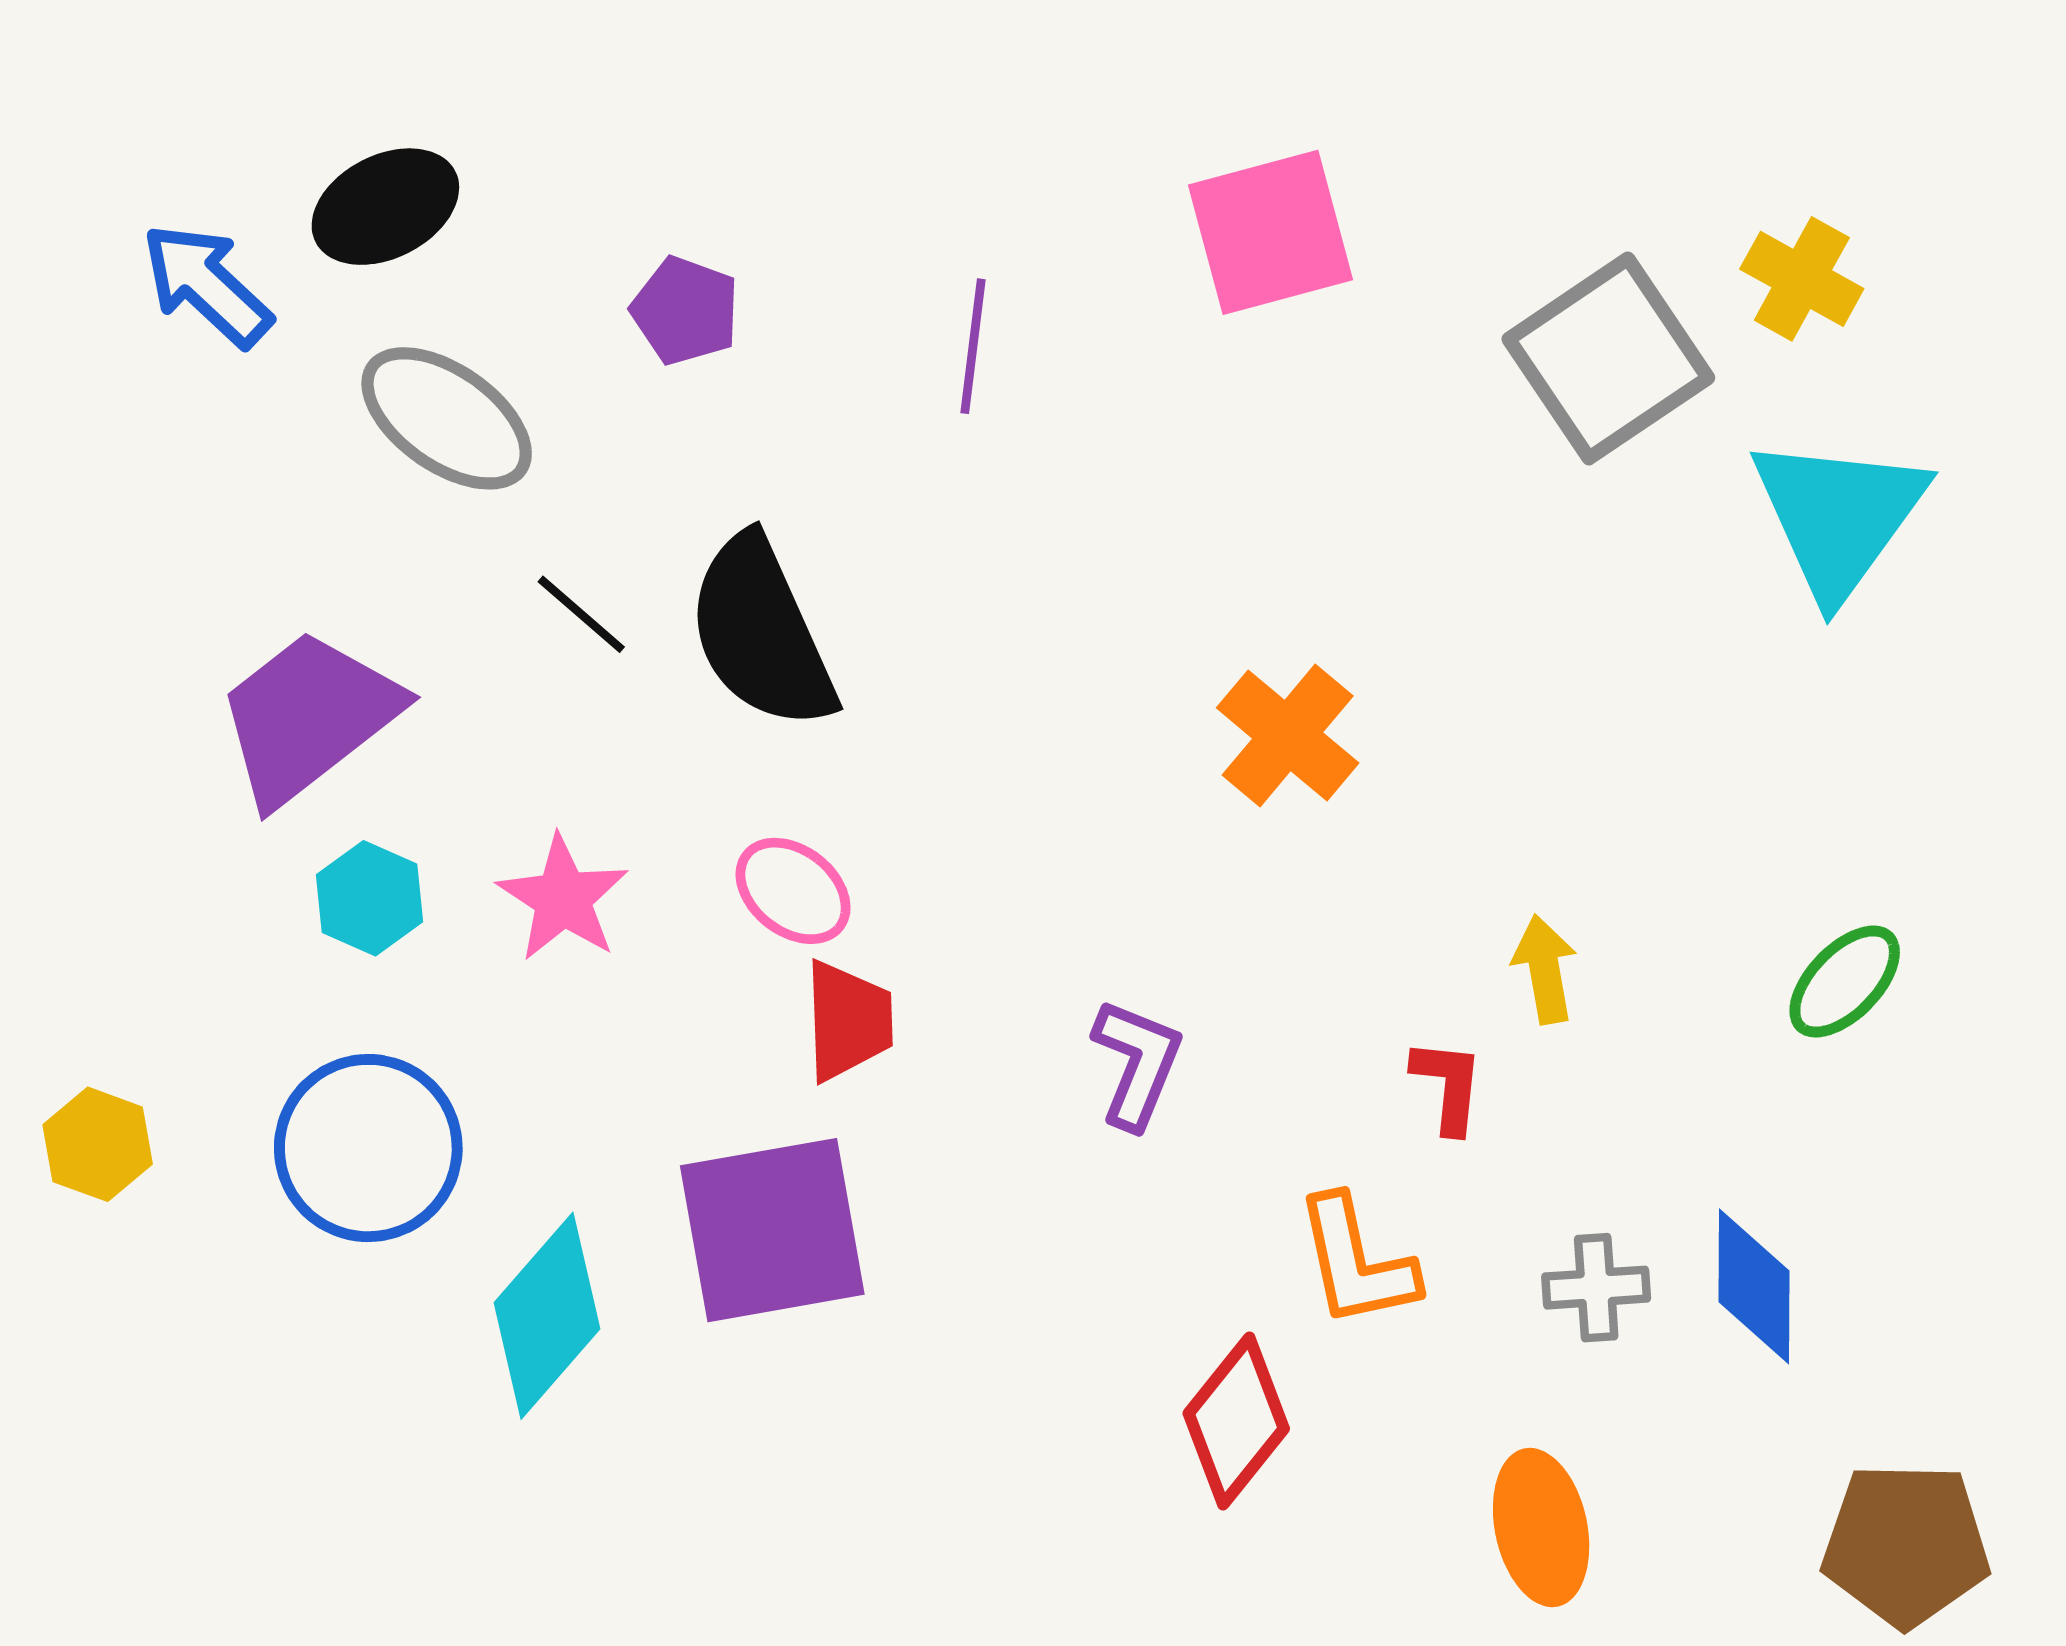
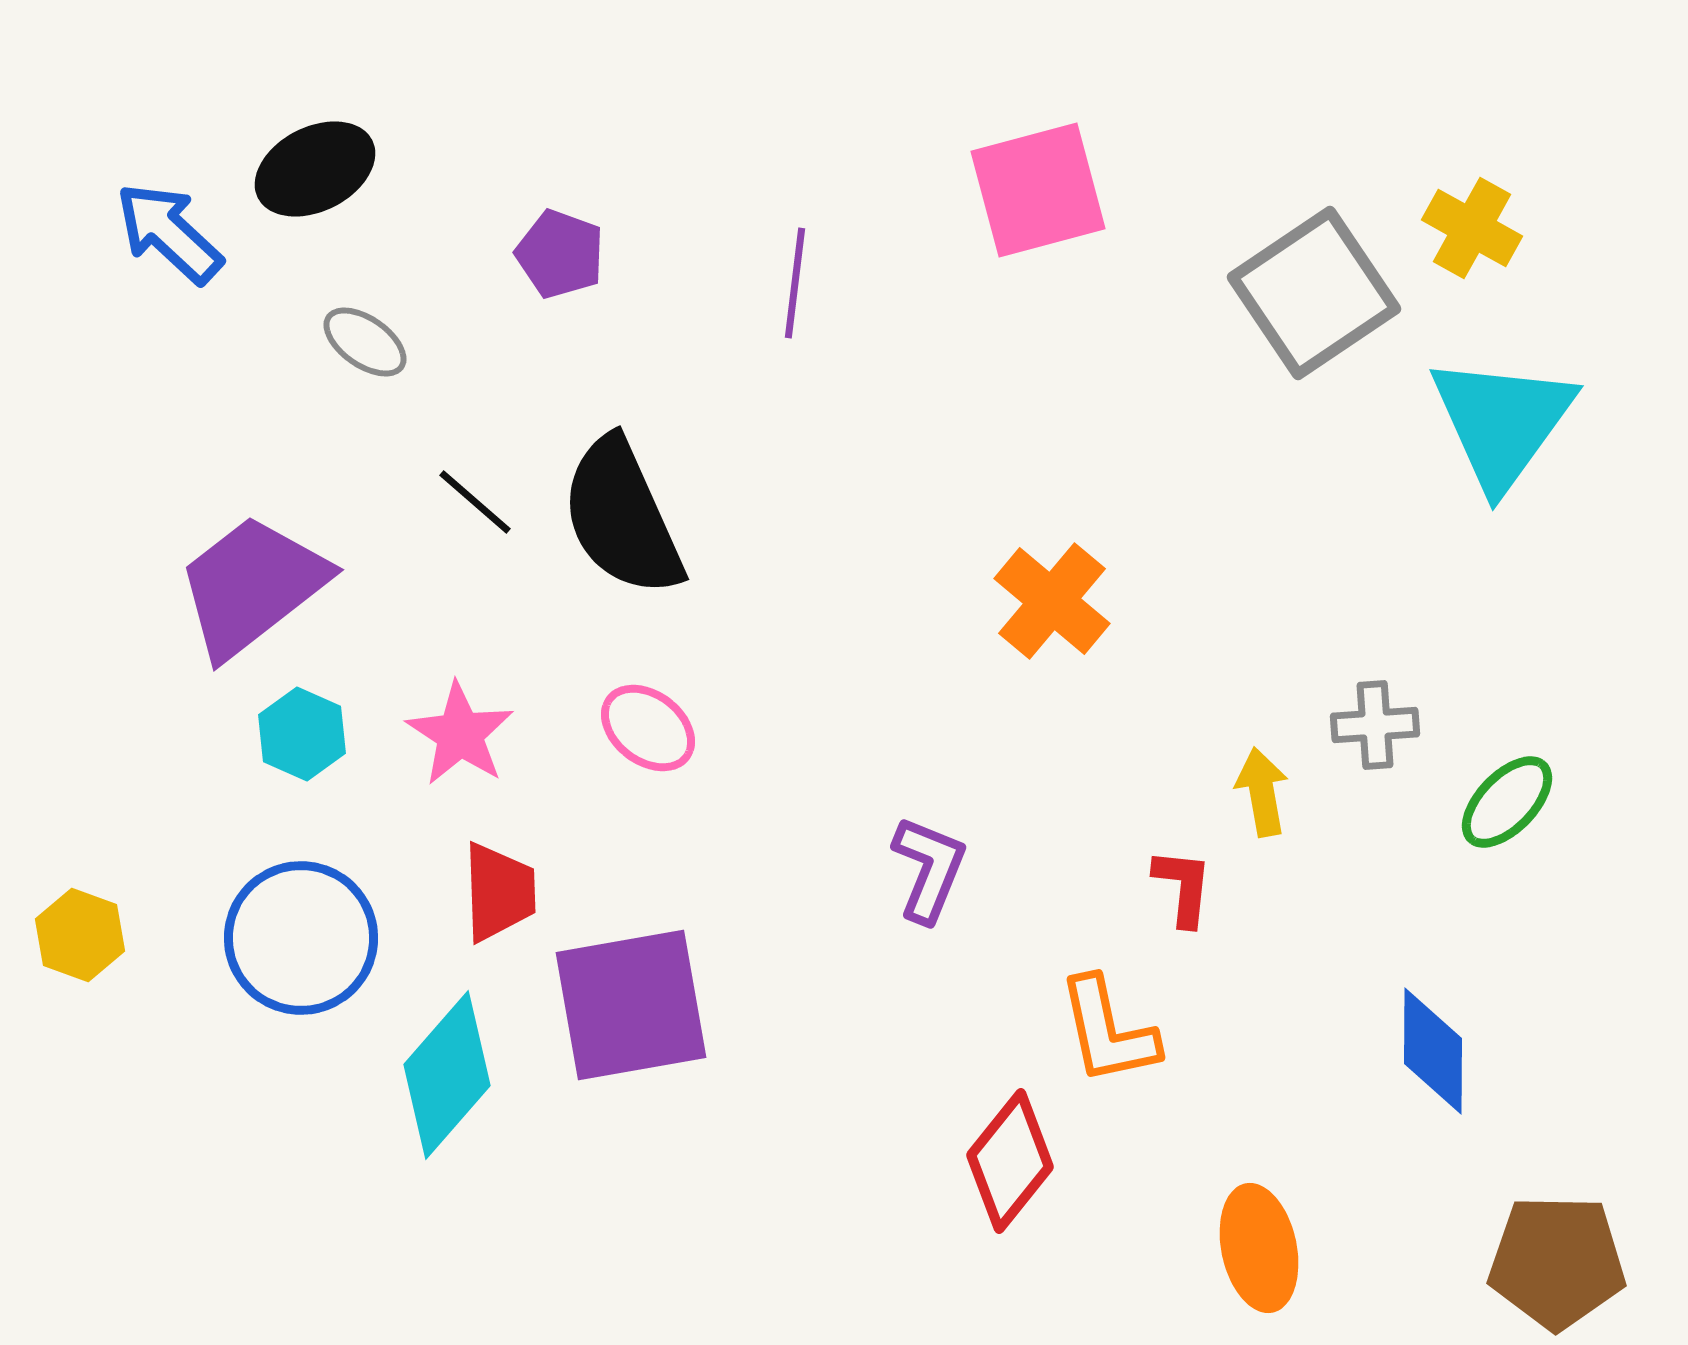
gray ellipse: (447, 418) -> (365, 342), size x0.6
red trapezoid: (848, 1021) -> (499, 892), moved
gray cross: (1596, 1288) -> (1375, 725), moved

